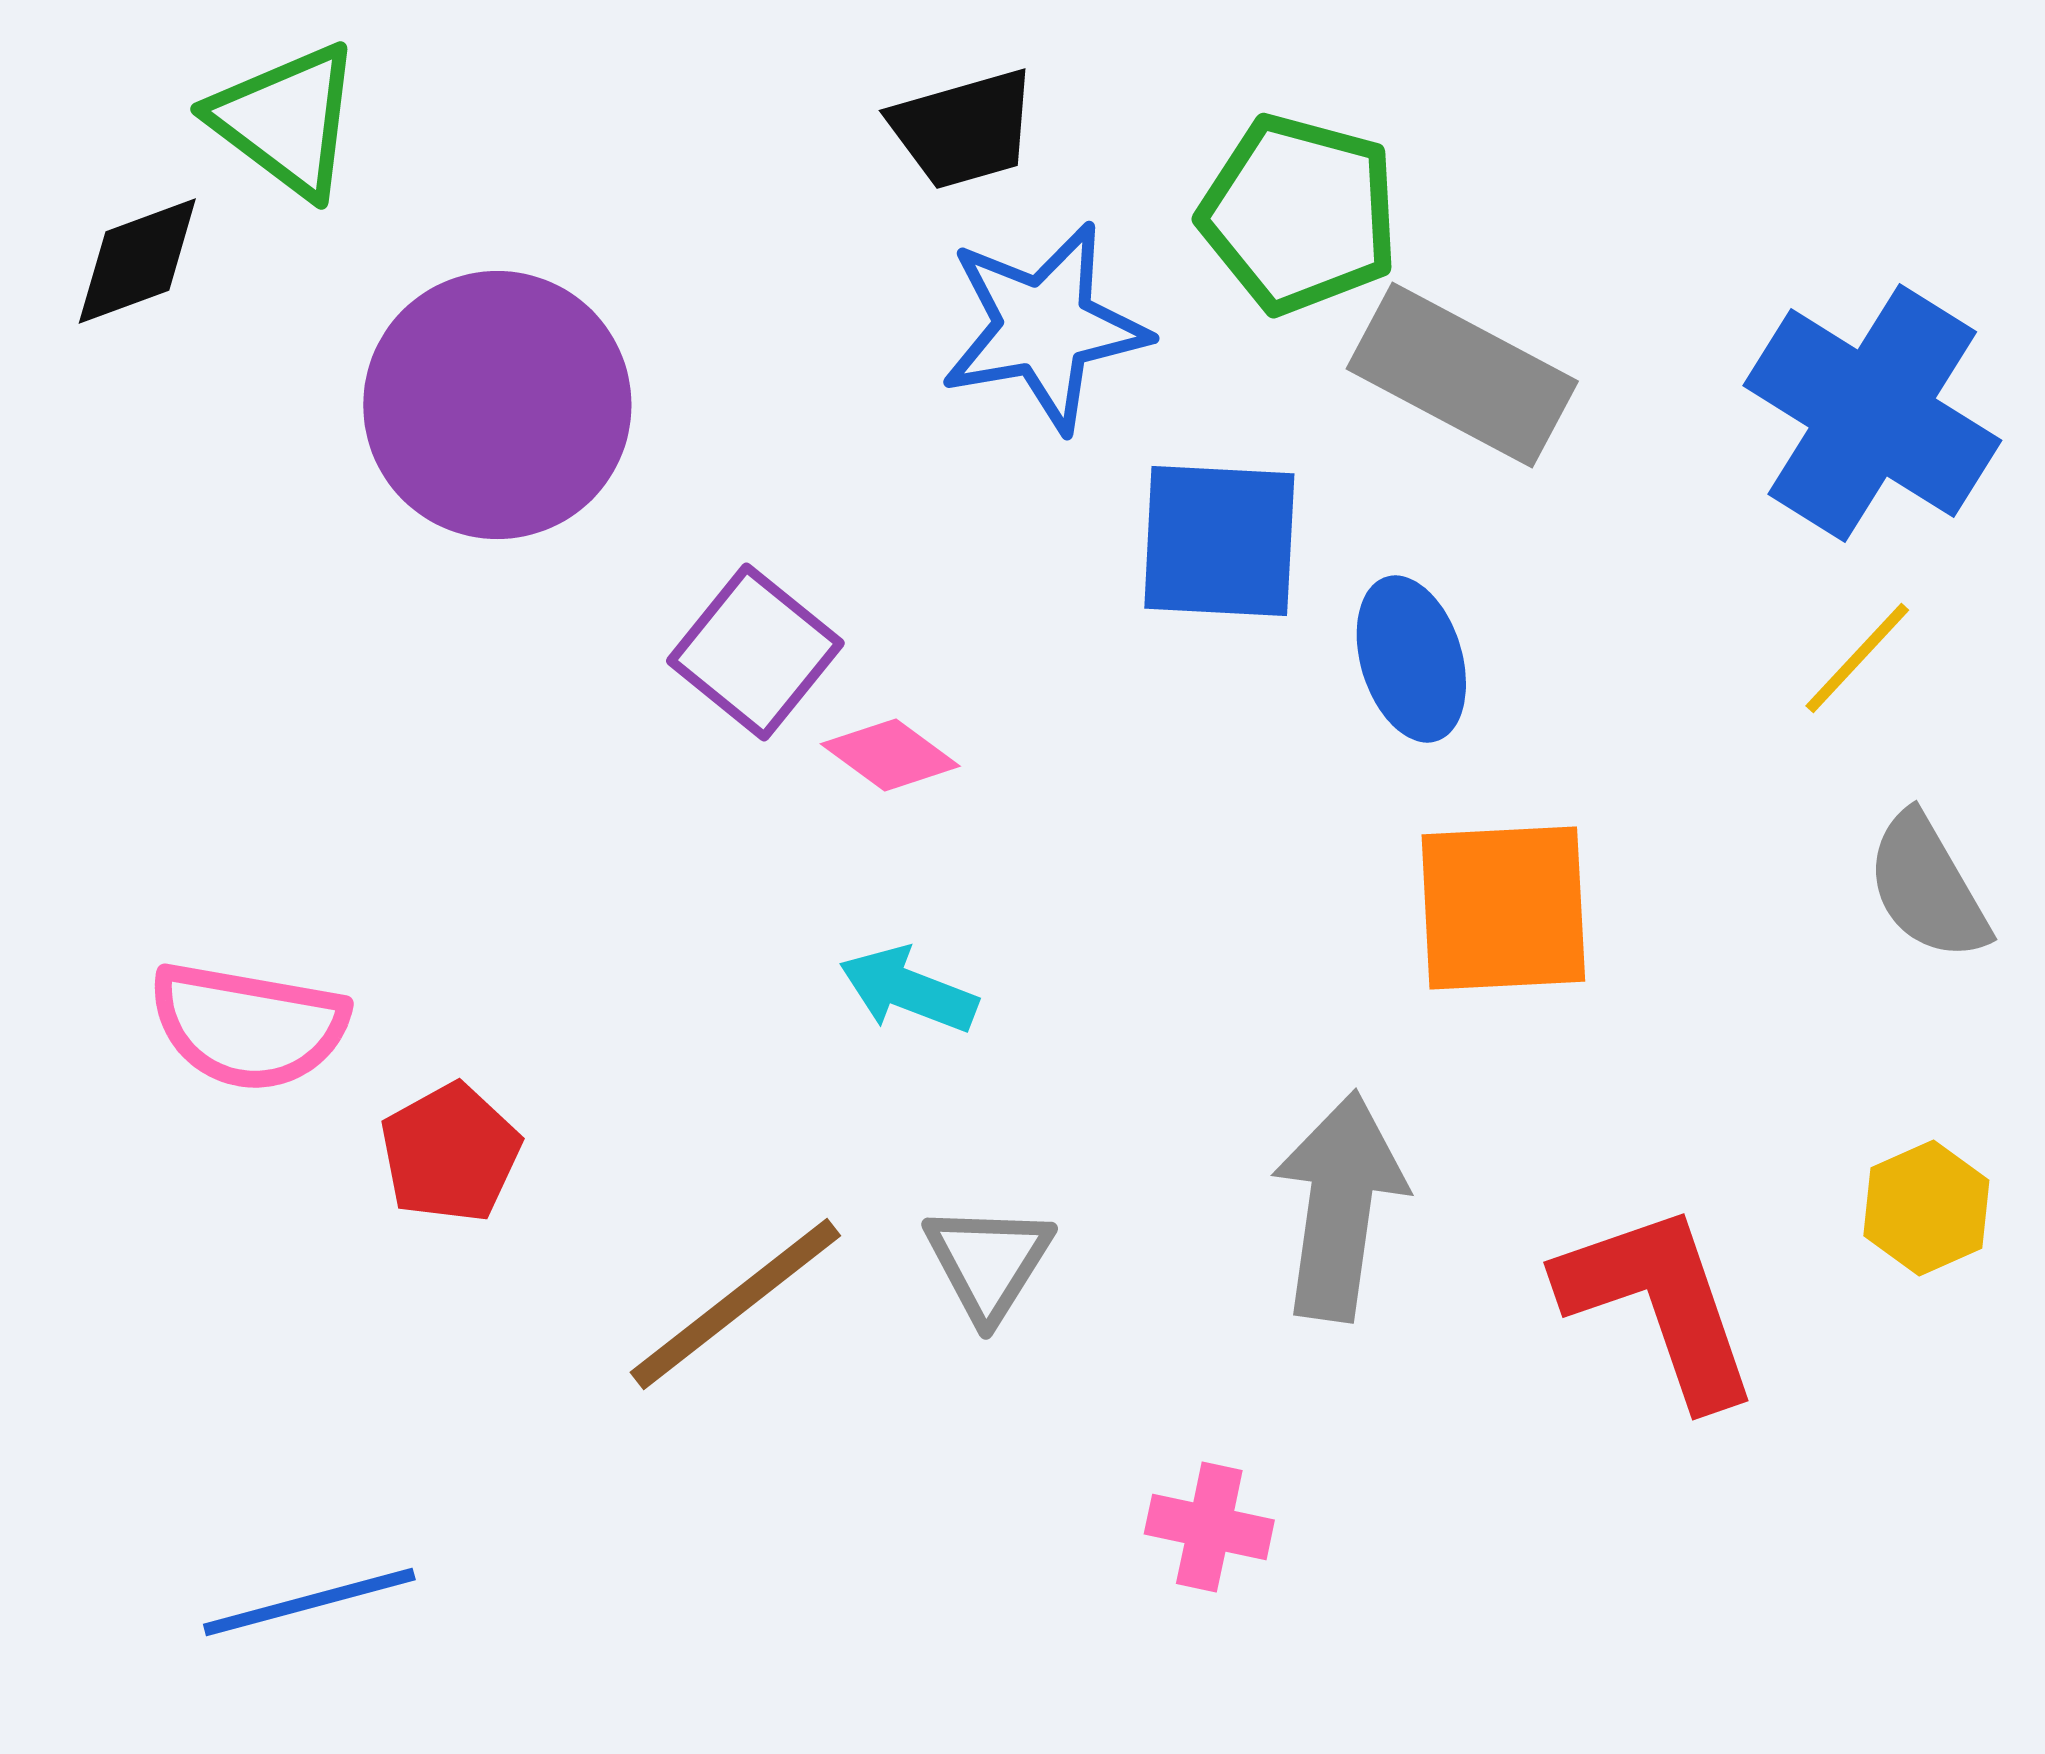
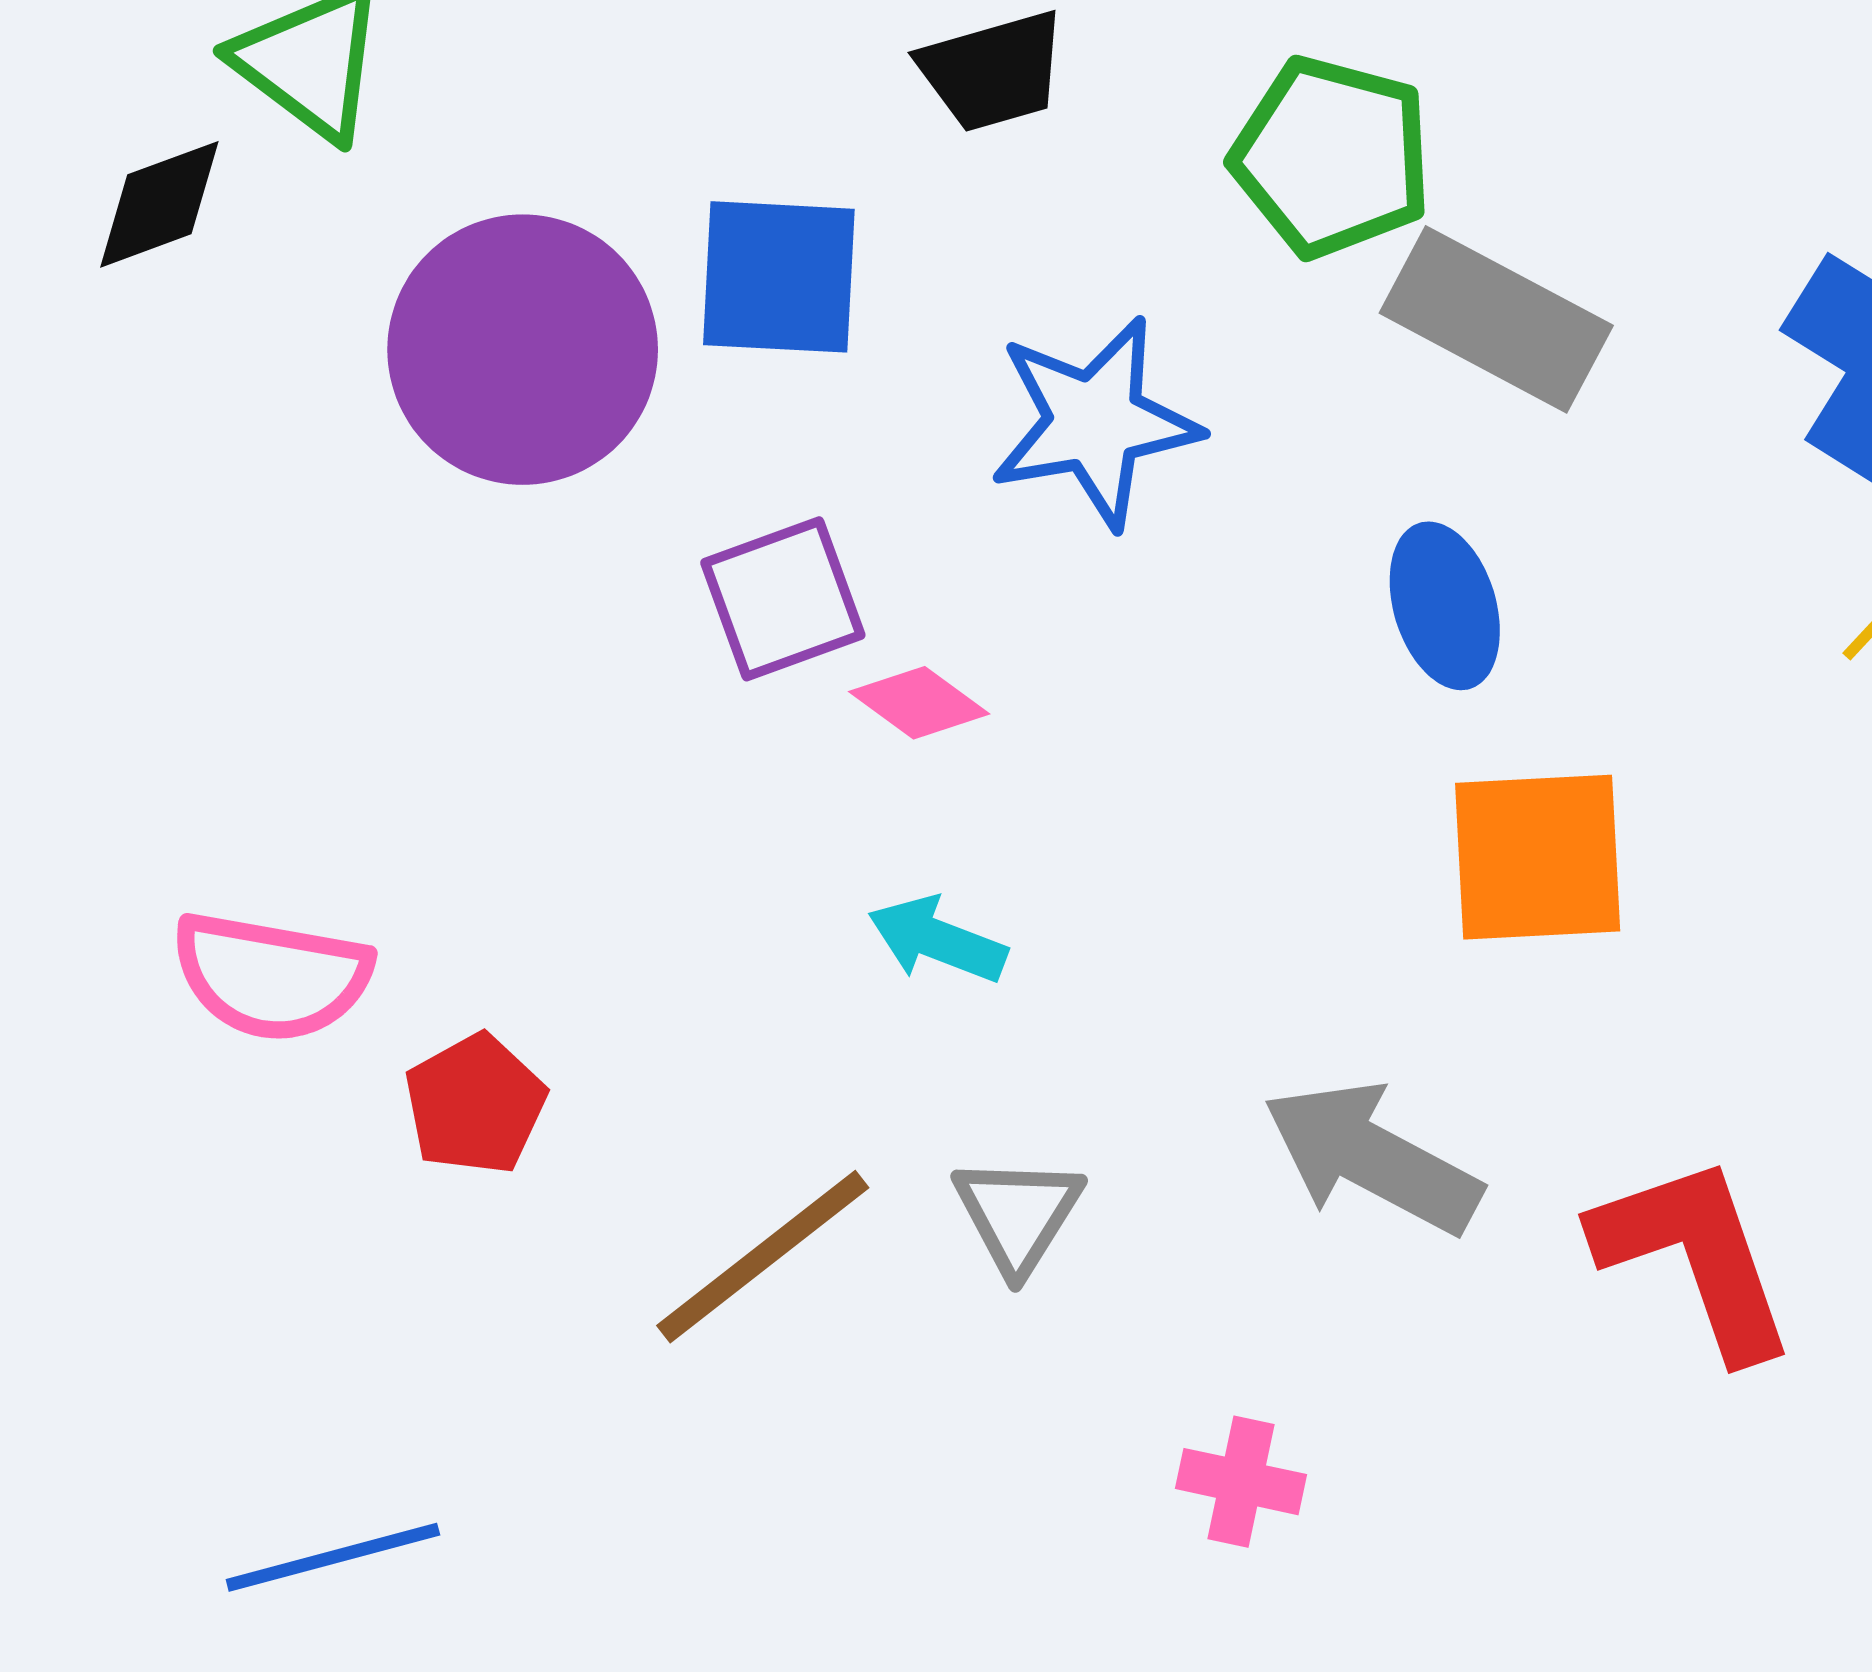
blue star: (1044, 327) -> (1095, 422), moved
blue square: (1219, 541) -> (779, 277), moved
purple square: (755, 652) -> (783, 599), turned 31
gray arrow: (1339, 1206) -> (1372, 1158), turned -70

